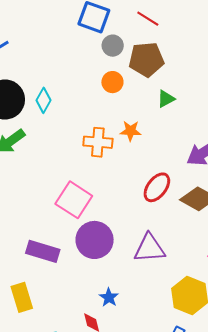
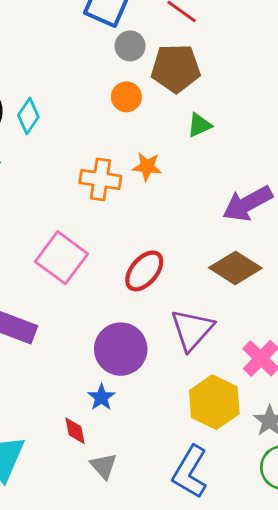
red ellipse: (157, 187) -> (144, 271), moved
purple circle: (95, 240) -> (121, 349), moved
purple triangle: (150, 248) -> (192, 330), moved, turned -48

